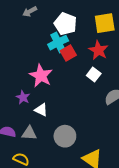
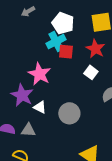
red square: (68, 53) -> (66, 52), turned 35
purple star: (23, 97) -> (22, 95), size x1.6
gray circle: (65, 136) -> (69, 113), moved

